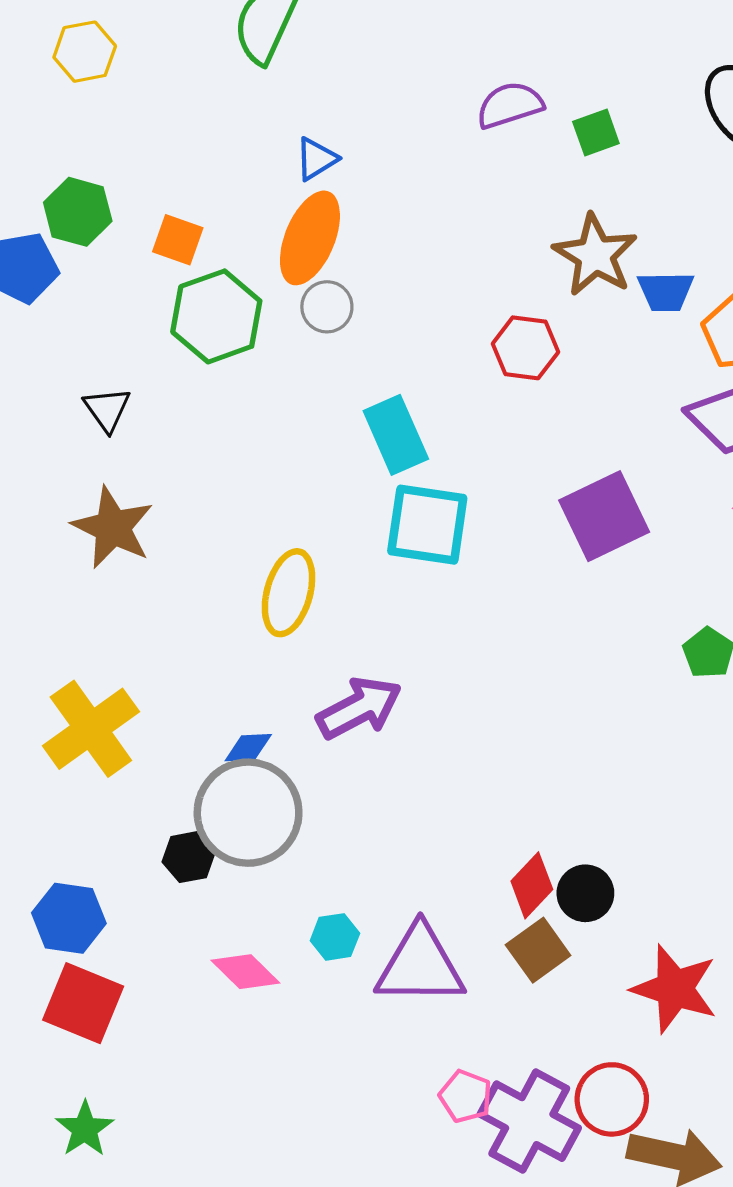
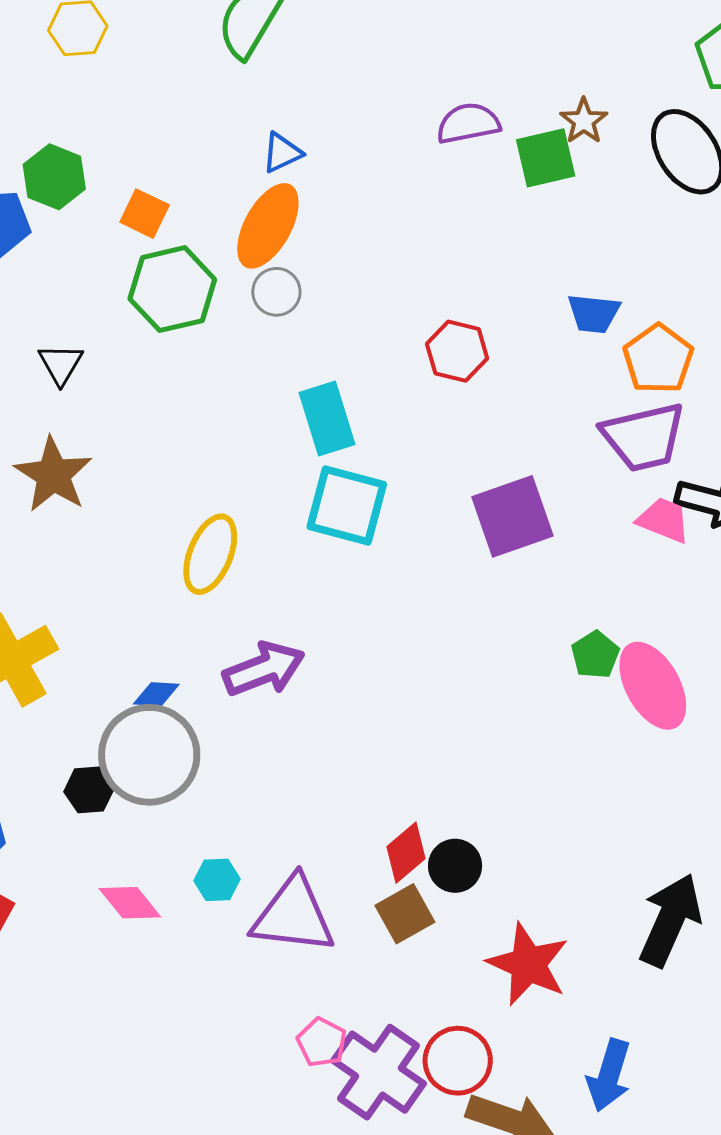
green square: (596, 132) -> (546, 158), size x1.4
brown star: (595, 255) -> (584, 121), moved, size x0.6

